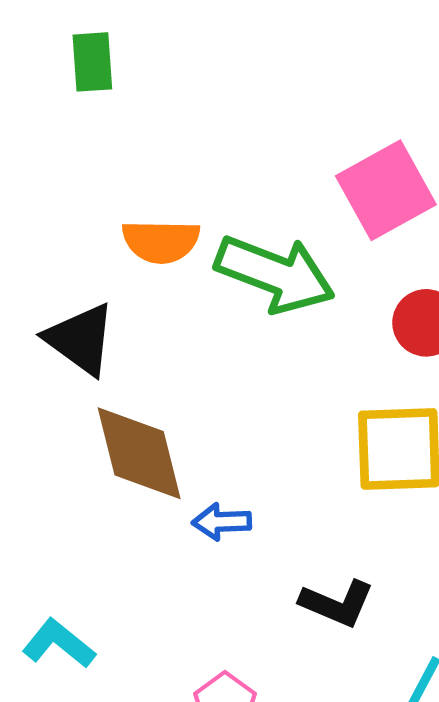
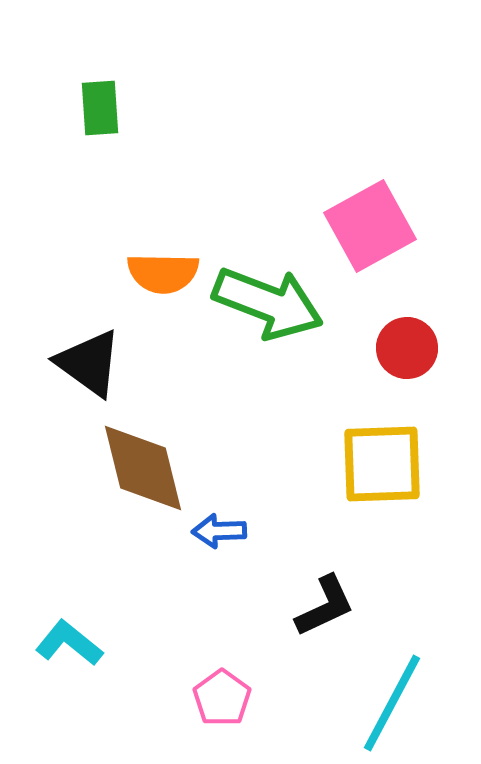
black L-shape: (337, 603) -> (325, 606), turned -48

